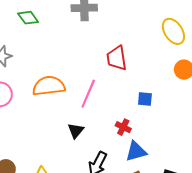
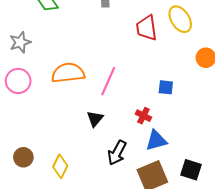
yellow ellipse: (173, 31) -> (180, 19), moved
red trapezoid: (117, 58) -> (147, 28), moved

